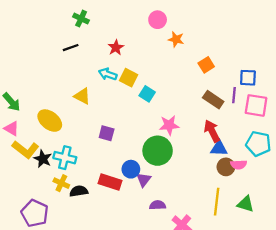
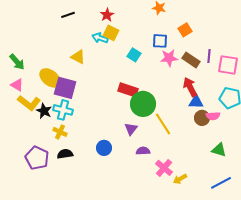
yellow square: (129, 78) -> (111, 33), moved
blue square: (248, 78) -> (160, 41), moved
pink star: (169, 125) -> (169, 58), moved
purple square: (107, 133) -> (65, 88), moved, size x1.6
blue circle: (131, 169) -> (104, 148), moved
red rectangle: (110, 182) -> (128, 90), moved
black semicircle: (79, 191) -> (65, 154), moved
yellow line: (217, 202) -> (163, 124), moved, turned -40

